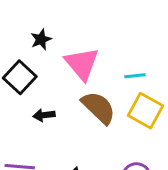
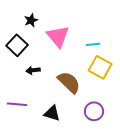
brown semicircle: (99, 108) -> (69, 82), moved

